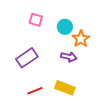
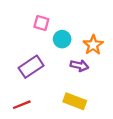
cyan circle: (65, 27) -> (62, 39), moved
red line: (35, 91) -> (22, 105), moved

